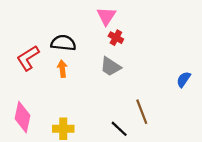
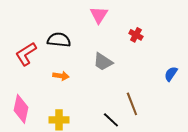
red cross: (116, 38) -> (136, 35), moved
orange arrow: (62, 69) -> (61, 76), moved, turned 105

